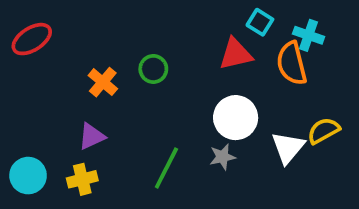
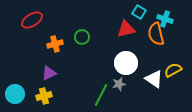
red ellipse: (32, 39) -> (32, 20), moved
orange cross: (103, 82) -> (55, 44), turned 35
white triangle: (288, 148) -> (154, 79), turned -36
green line: (166, 168) -> (101, 95), moved

